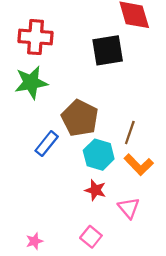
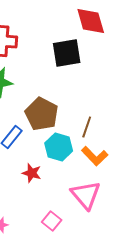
red star: (95, 190) -> (32, 173), moved
pink triangle: (129, 208) -> (86, 195), size x1.5

